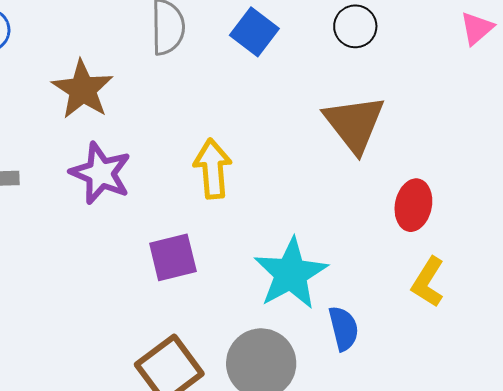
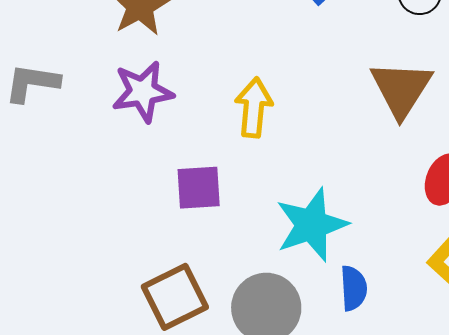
purple star: (101, 173) -> (143, 92), turned 30

